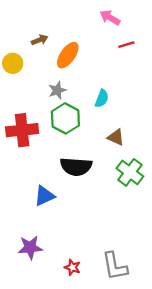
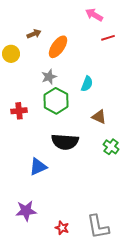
red cross: (22, 130) -> (19, 111), size x0.6
green cross: (130, 172) -> (111, 147), size x0.7

